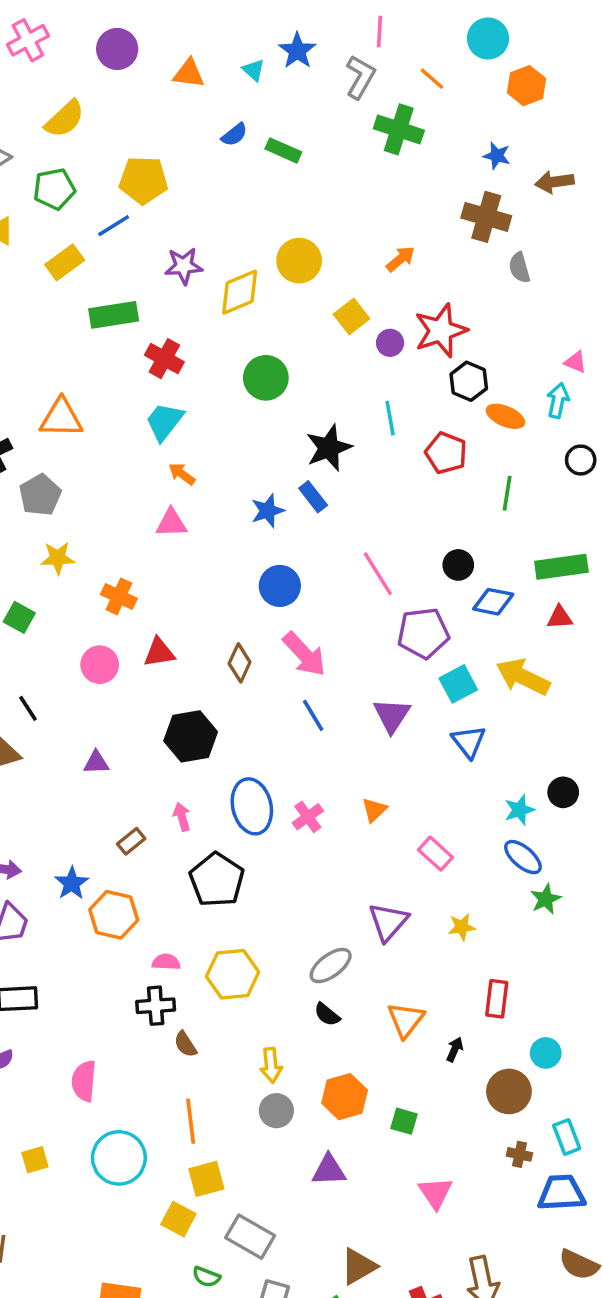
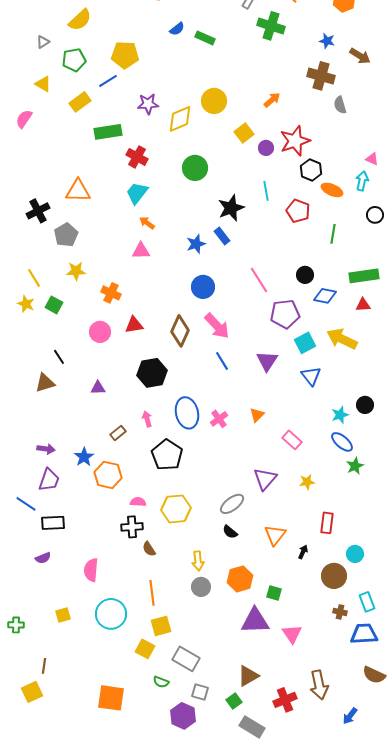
brown arrow: (554, 182) -> (360, 56), turned -140
brown diamond: (240, 663) -> (180, 331), size x1.4
purple triangle: (329, 1170) -> (255, 621), moved, size x1.4

